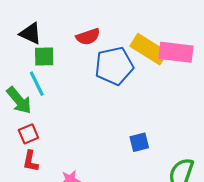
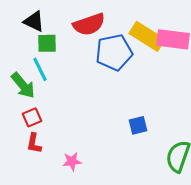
red semicircle: (88, 37) -> (89, 24), size x1.4

